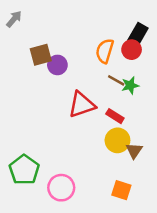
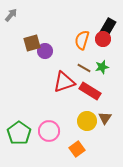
brown line: (116, 80) -> (84, 68), moved
red rectangle: (115, 116) -> (90, 91), size x1.5
yellow circle: (117, 140) -> (87, 121), moved
pink circle: (61, 188) -> (49, 131), moved
orange square: (121, 190) -> (77, 149), moved, turned 35

